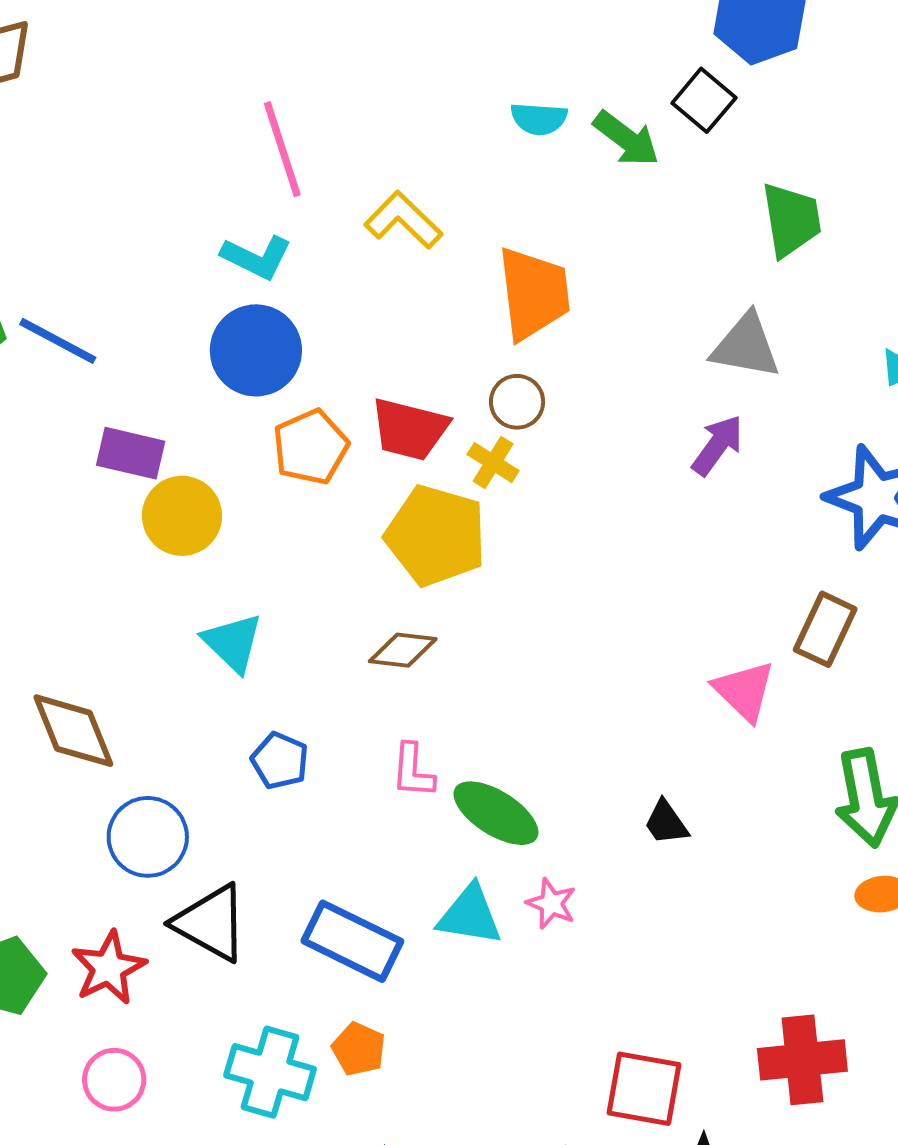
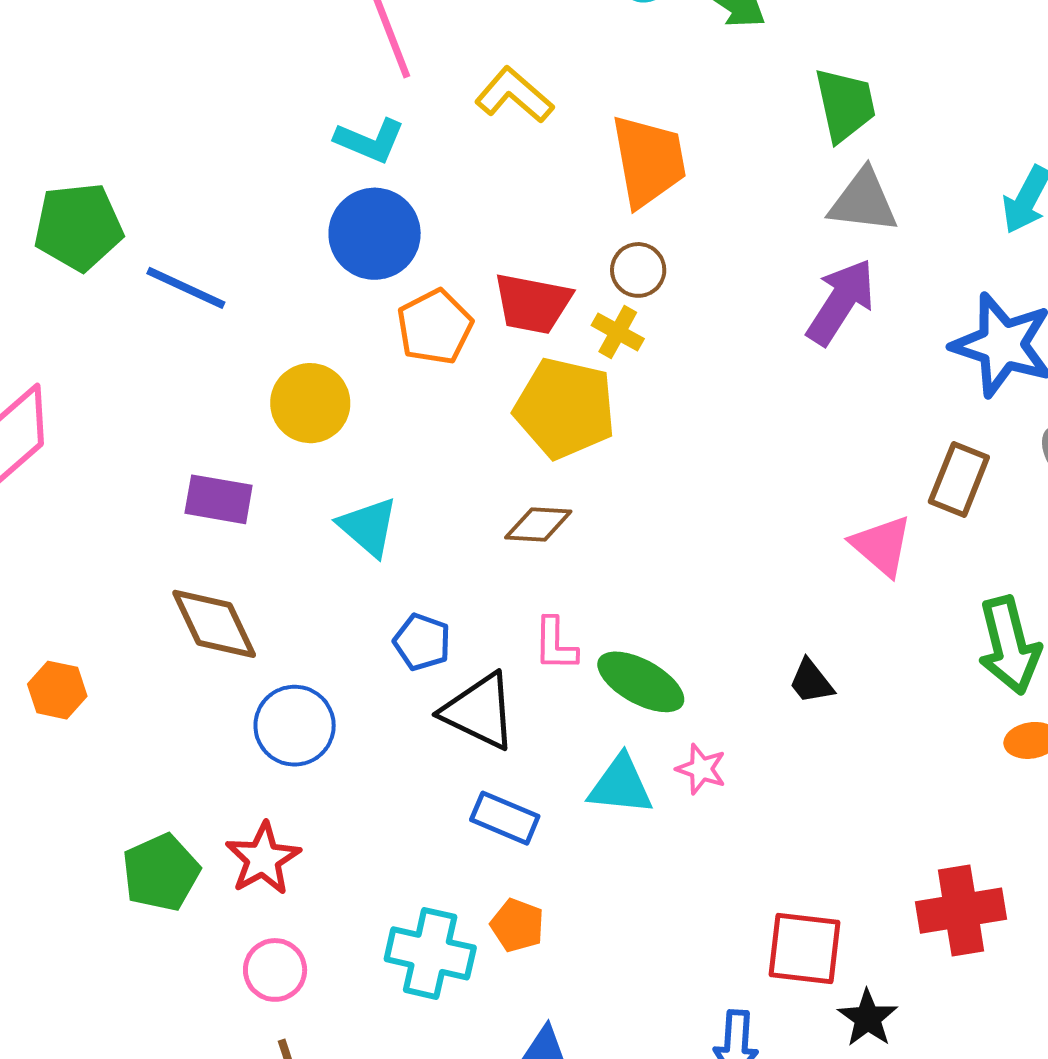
green trapezoid: (791, 220) -> (845, 105), moved
blue line: (58, 341) -> (186, 288), moved
purple arrow: (717, 445) -> (841, 302), size x1.4
purple rectangle: (131, 453) -> (219, 499), moved
black triangle: (211, 923) -> (479, 711), moved
blue rectangle: (352, 941) -> (505, 818), size x0.7

